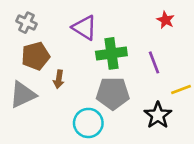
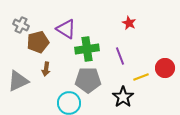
brown pentagon: (36, 56) -> (38, 42), moved

